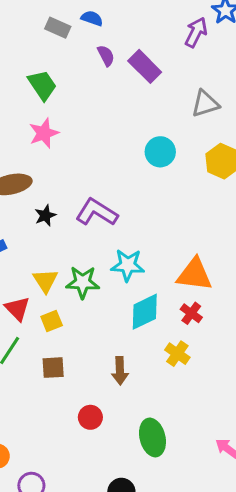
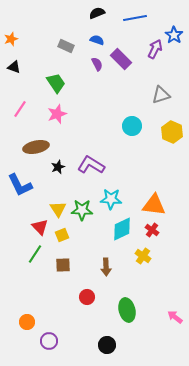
blue semicircle: (92, 18) -> (97, 40), moved
purple rectangle: (145, 66) -> (121, 59), moved

